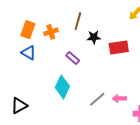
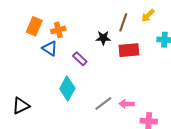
brown line: (78, 21) -> (123, 22), moved
blue triangle: (29, 53) -> (50, 48), moved

